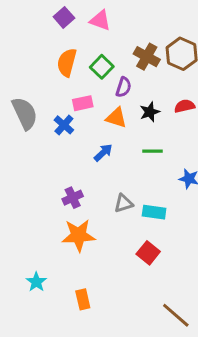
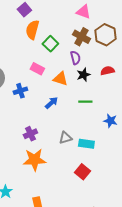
pink triangle: (100, 20) -> (83, 12), moved
orange semicircle: (67, 62) -> (32, 30), moved
purple semicircle: (124, 87) -> (75, 58), moved, turned -32
pink rectangle: (83, 103) -> (37, 69), turned 40
blue cross: (64, 125) -> (20, 91), moved, turned 32

